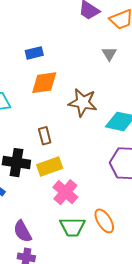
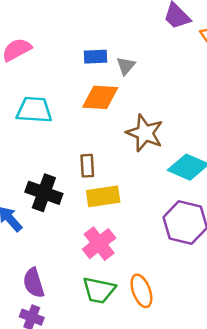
gray triangle: (109, 54) -> (126, 66), moved
yellow rectangle: (50, 167) -> (103, 196), moved

